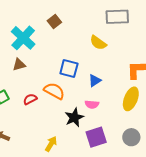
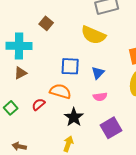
cyan cross: (23, 38) -> (19, 46), turned -30
yellow semicircle: (98, 43) -> (93, 35), size x1.4
black star: (74, 117) -> (74, 117), moved

